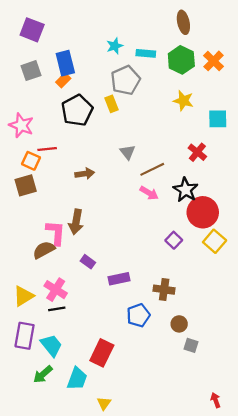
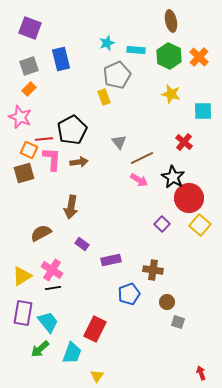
orange rectangle: (63, 80) -> (29, 89), moved
black pentagon: (77, 110) -> (72, 130), moved
pink L-shape: (56, 233) -> (52, 159), moved

